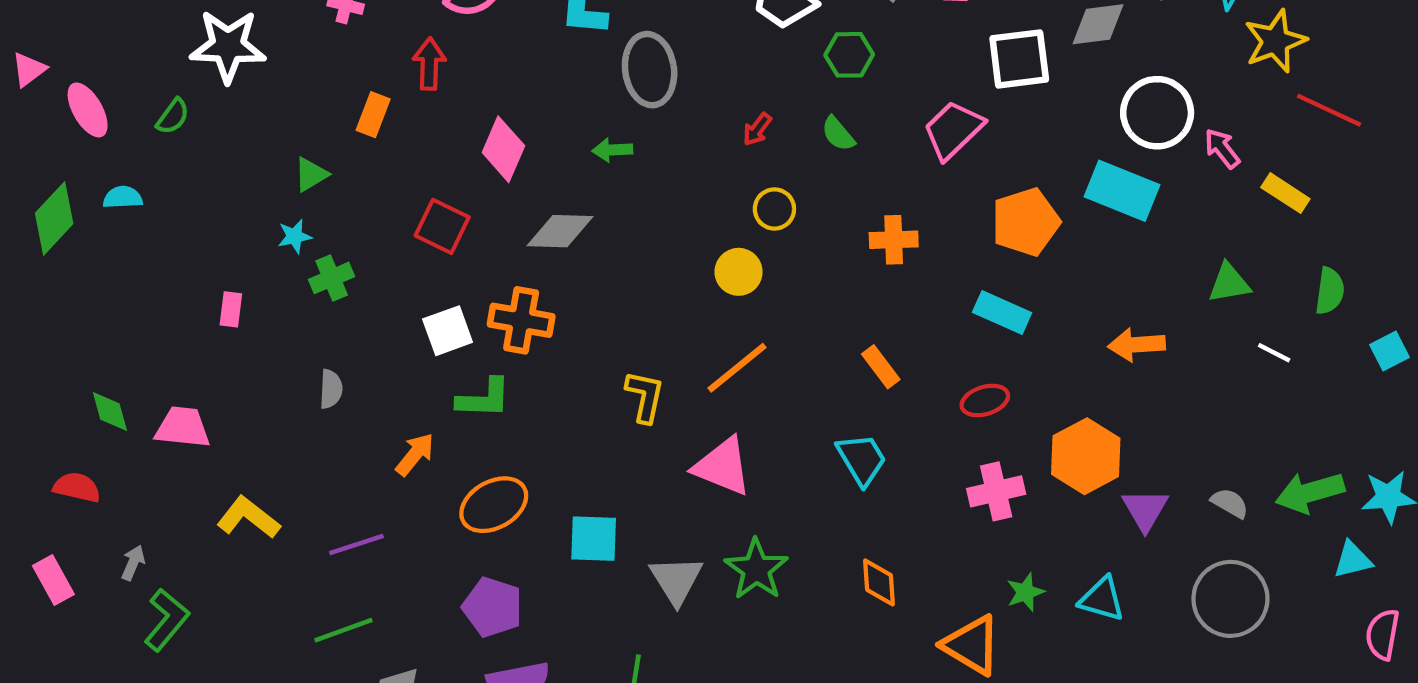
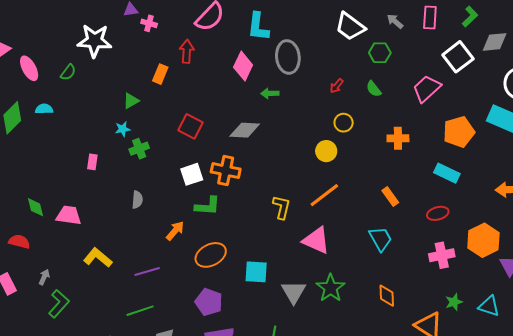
white square: (1019, 59) -> (458, 57), turned -32
pink diamond: (503, 149) -> (243, 66), moved

